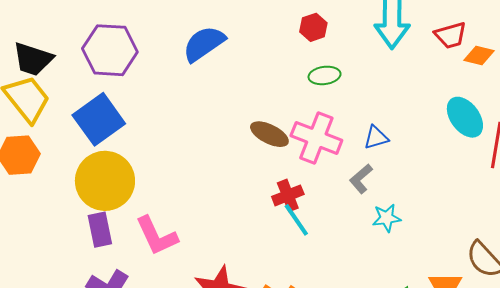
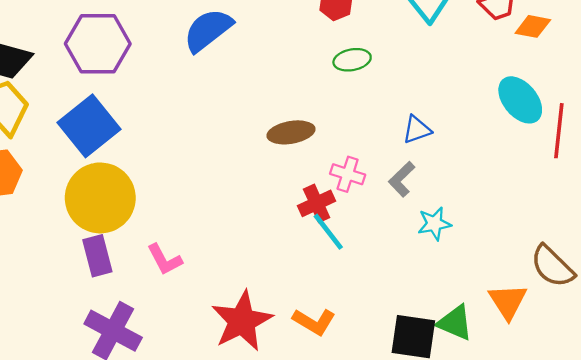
brown ellipse: (269, 134) -> (291, 132), turned -33
pink cross: (316, 138) -> (348, 174), moved, size x0.6
pink L-shape: (157, 236) -> (165, 259), size x0.7

